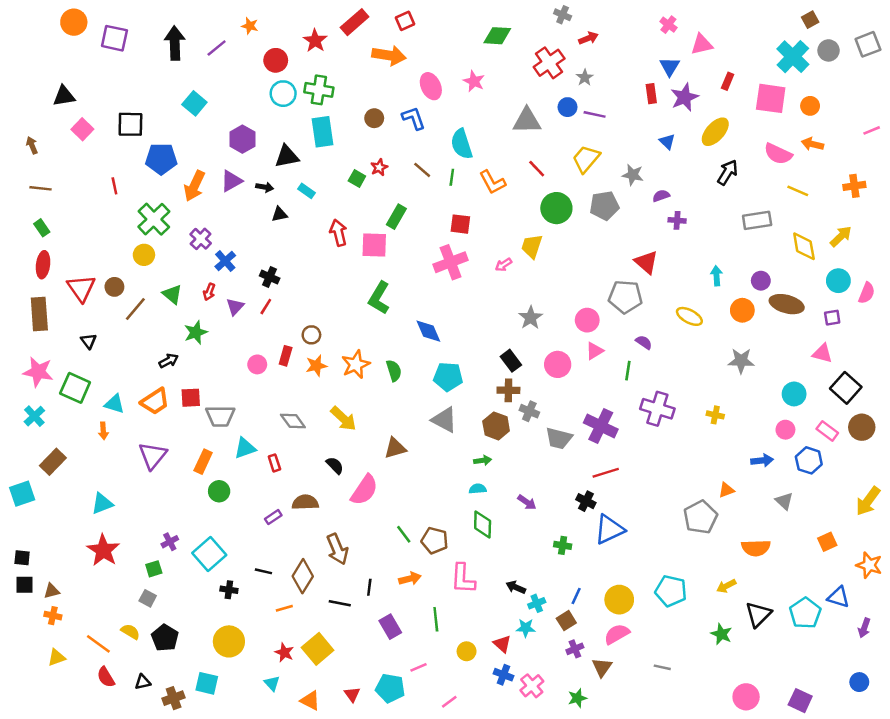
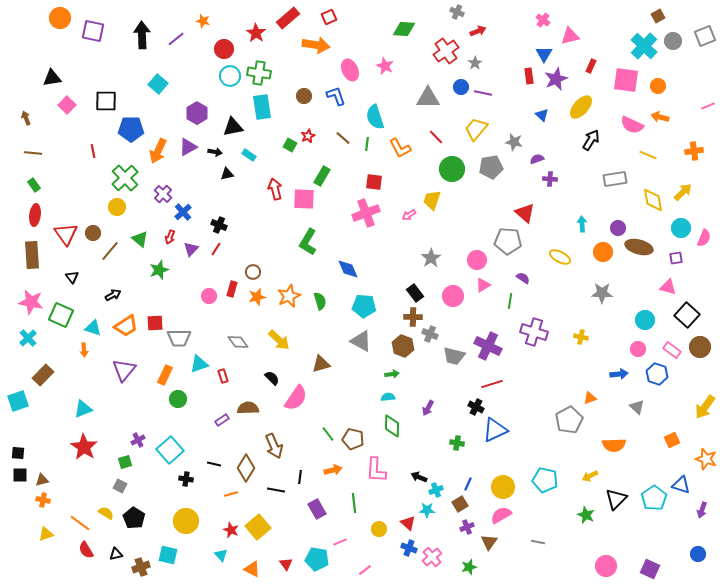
black arrow: (169, 361) -> (113, 295), moved
purple arrow: (527, 502) -> (428, 408), turned 84

